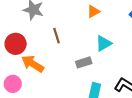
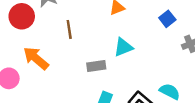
red circle: (16, 44) -> (22, 16), moved

